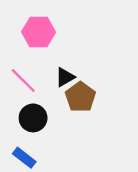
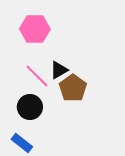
pink line: (23, 80) -> (37, 76), moved

